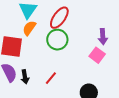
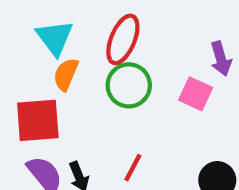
pink square: (97, 55) -> (196, 94), moved

